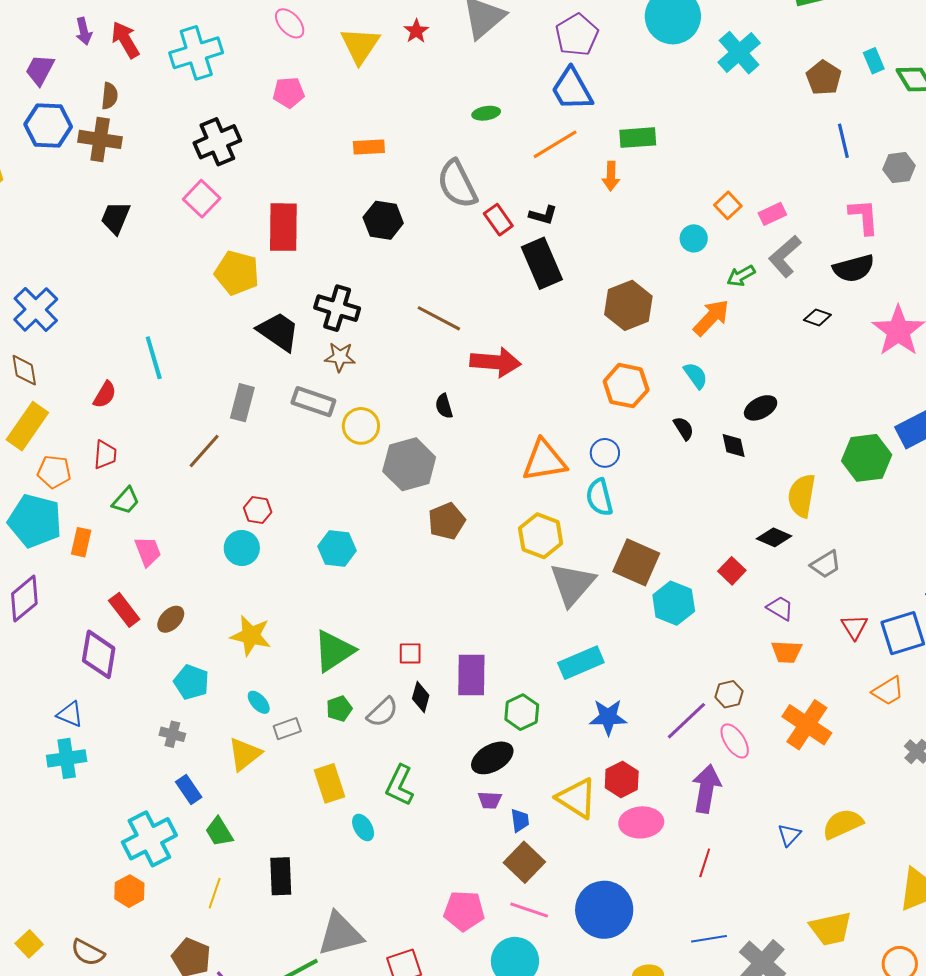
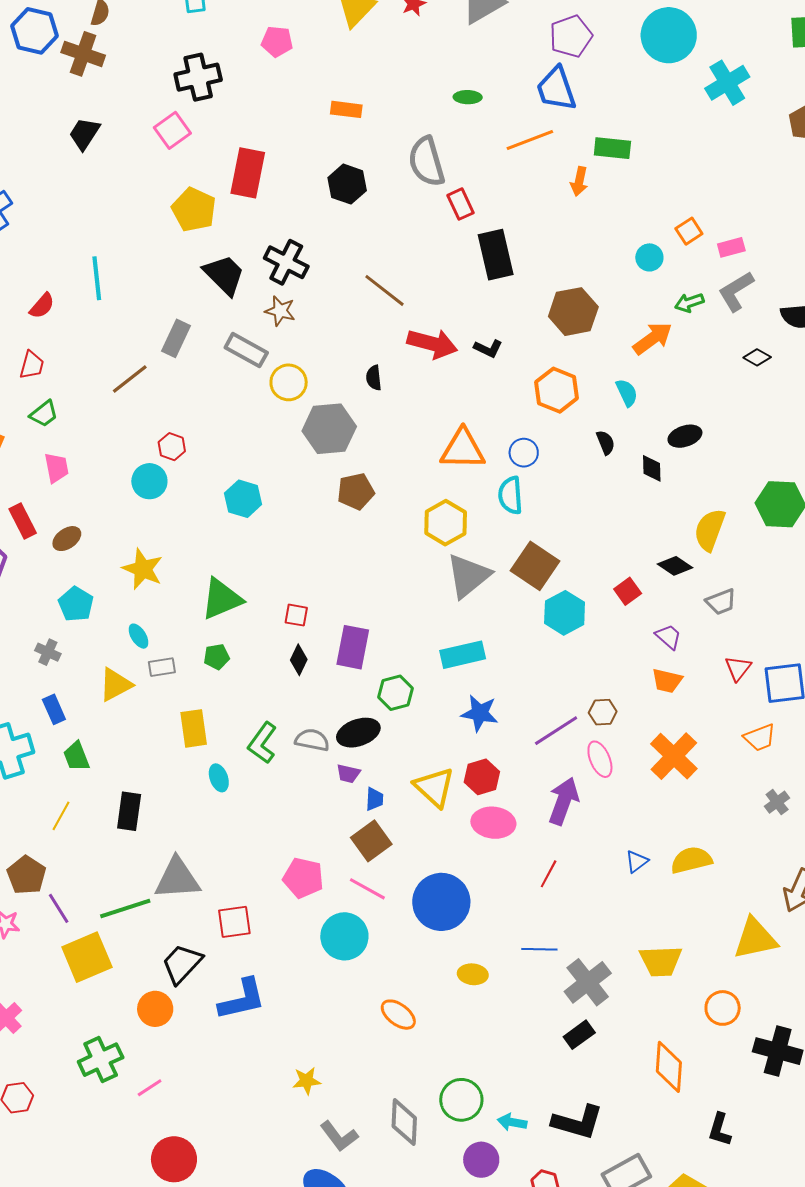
black L-shape: (543, 215) -> (488, 349), moved
gray semicircle: (382, 712) -> (312, 740), moved, turned -136

